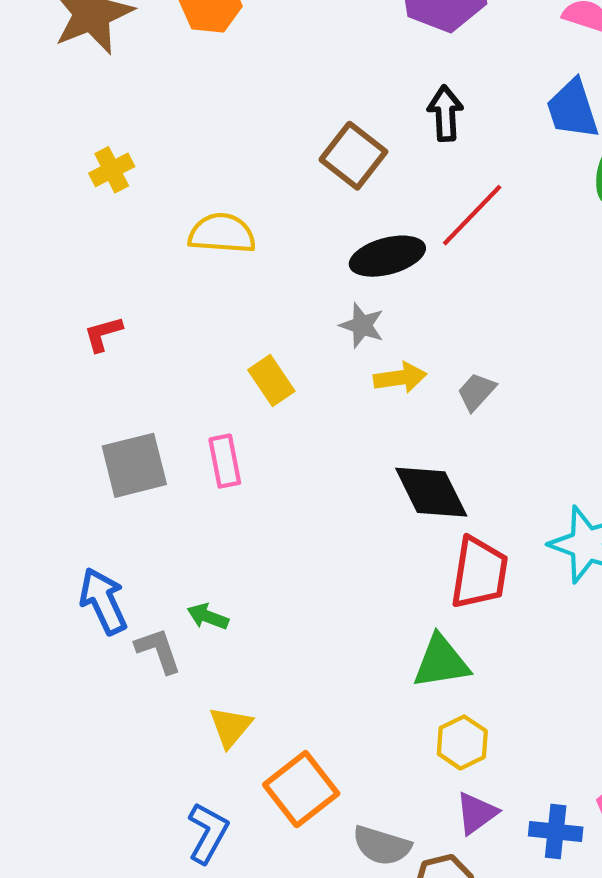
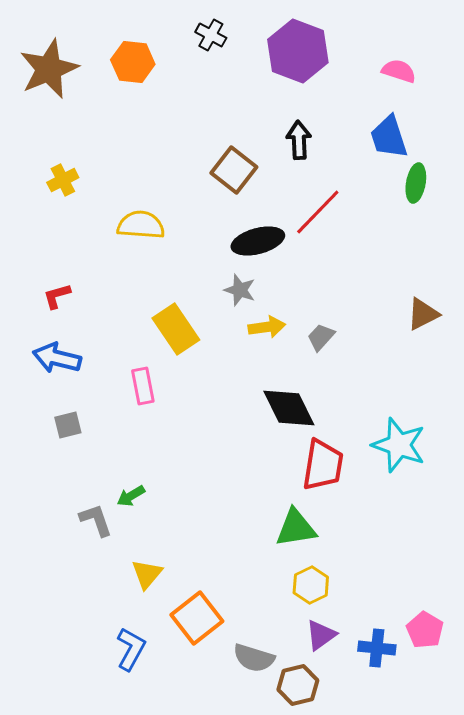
yellow rectangle: (271, 380) -> (176, 329), size x1.4
gray square: (134, 465) -> (68, 425), moved, size x0.6
blue arrow: (103, 601) -> (57, 358), moved, turned -51
green arrow: (208, 617) -> (131, 496), turned -52

